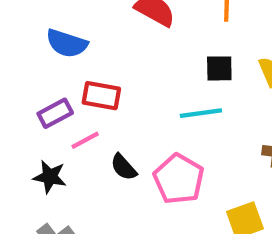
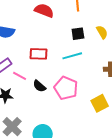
red rectangle: (101, 96) -> (39, 54), moved
pink line: (85, 140) -> (20, 76), turned 64

